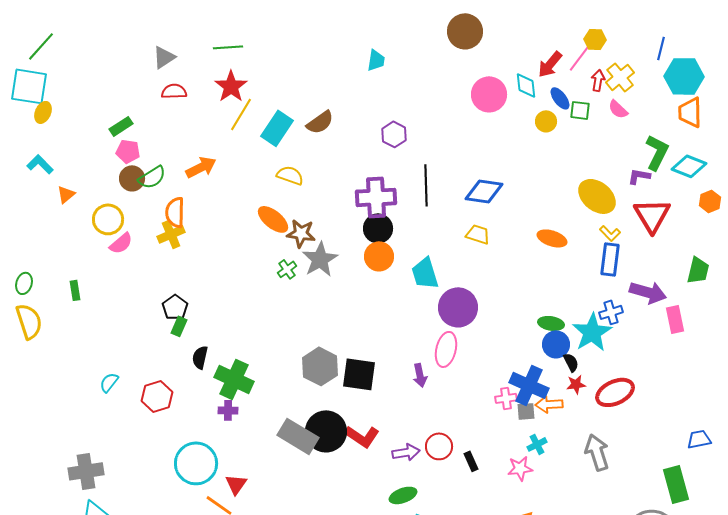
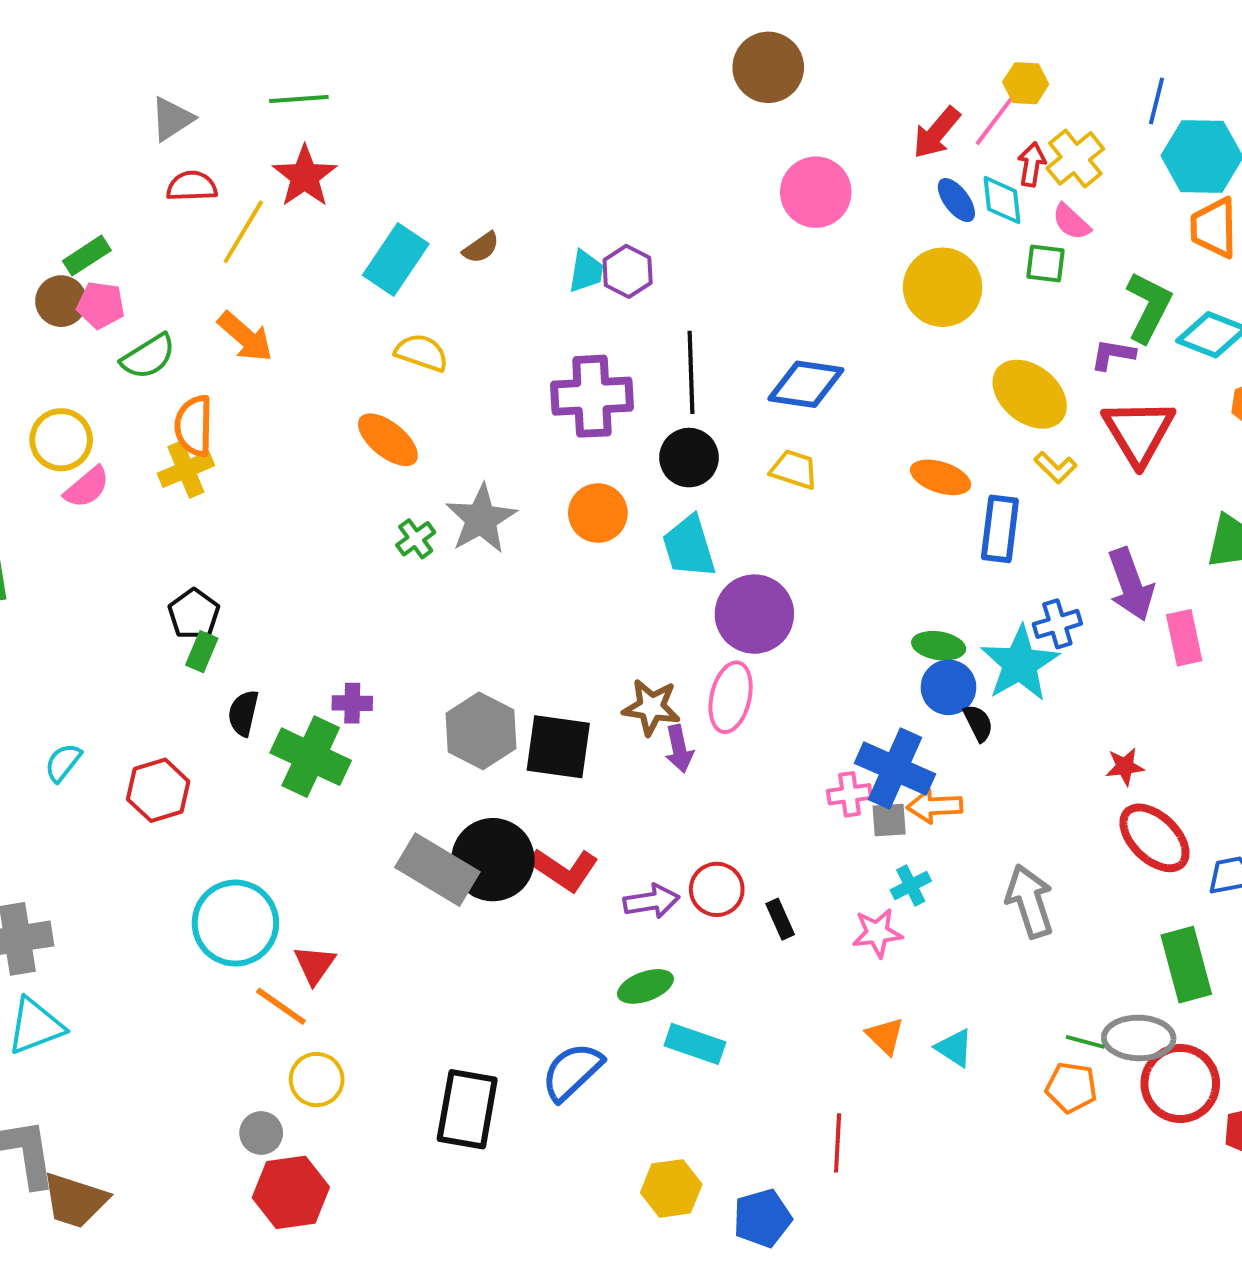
cyan trapezoid: (376, 60) -> (586, 271), moved
cyan diamond: (526, 85) -> (1002, 200), moved
green square: (580, 110) -> (1046, 263), moved
yellow line: (241, 114) -> (243, 232), moved
yellow circle: (546, 121) -> (943, 287), moved, size x1.8
brown semicircle: (320, 122) -> (481, 248), size x0.7
orange arrow: (201, 167) -> (245, 337), turned 68
brown circle: (132, 178) -> (61, 301), moved
black circle: (378, 228) -> (689, 458), moved
brown star: (301, 233) -> (651, 707), moved
blue rectangle: (610, 259) -> (1000, 529), moved
purple arrow: (648, 292) -> (1131, 584), turned 54
red star: (576, 384) -> (1125, 767), moved
red ellipse: (615, 392) -> (1154, 838), moved, turned 69
purple cross: (228, 410) -> (352, 703), moved

